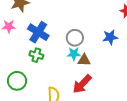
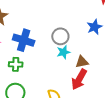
green cross: (36, 55) -> (16, 64), moved
brown triangle: (84, 60) -> (82, 62), moved

